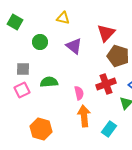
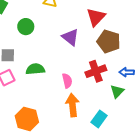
purple triangle: (74, 46) -> (70, 37), moved

